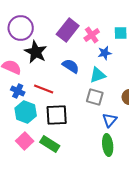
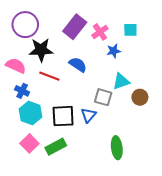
black star: (36, 52) -> (41, 50), turned -30
cyan triangle: (98, 75) -> (121, 81), moved
red line: (44, 89) -> (49, 76), moved
blue triangle: (110, 120) -> (88, 115), moved
green rectangle: (50, 144) -> (56, 147), turned -60

